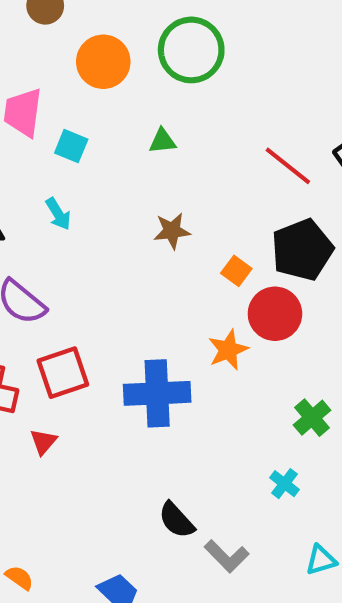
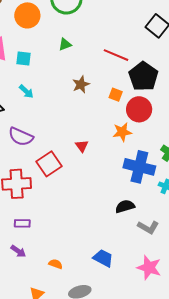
red line: (288, 166) -> (116, 55), moved
orange star: (228, 350) -> (122, 132), turned 30
blue cross: (157, 393) -> (139, 167), moved, turned 32
red triangle: (43, 442) -> (82, 146), moved
black semicircle: (176, 520) -> (125, 206), moved, turned 132

